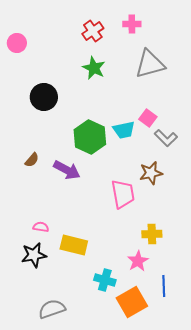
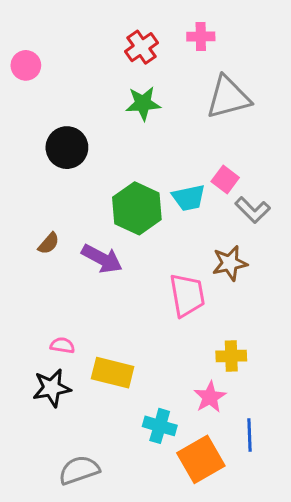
green star: (94, 68) -> (143, 103), turned -30

